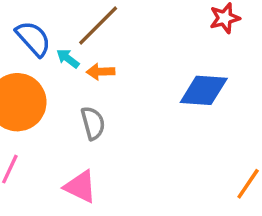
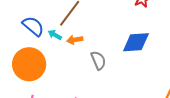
gray semicircle: (93, 123) -> (98, 60), moved

